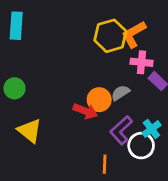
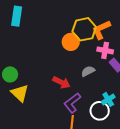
green circle: (14, 88) -> (10, 74), moved
orange circle: (99, 100) -> (71, 42), moved
purple L-shape: (121, 130) -> (72, 103), moved

